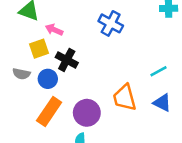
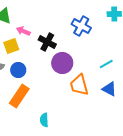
blue cross: (111, 23) -> (81, 26), moved
black cross: (67, 60) -> (47, 42), moved
purple circle: (87, 113) -> (62, 63), moved

